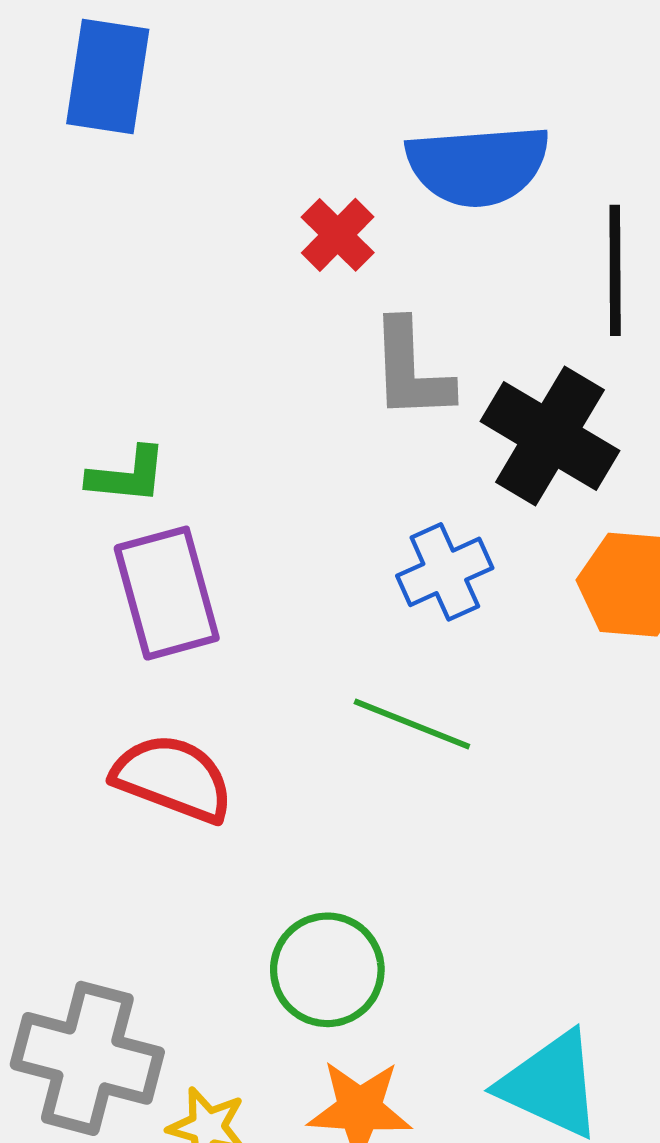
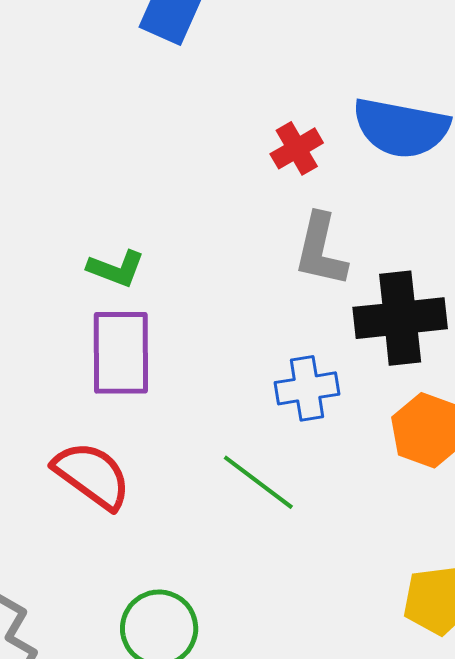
black cross: (550, 436) -> (400, 318), turned 38

